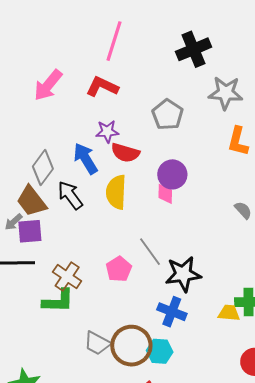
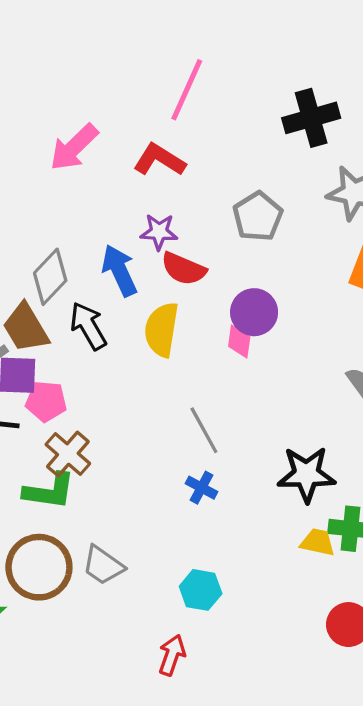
pink pentagon: (119, 269) -> (46, 401), moved, turned 30
black star: (183, 274) -> (306, 474), moved
blue cross: (172, 312) -> (201, 488), moved, size x0.7
brown circle: (131, 346) -> (39, 567), moved

